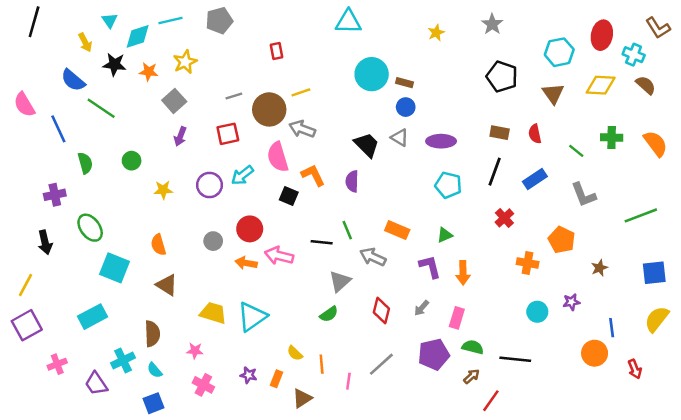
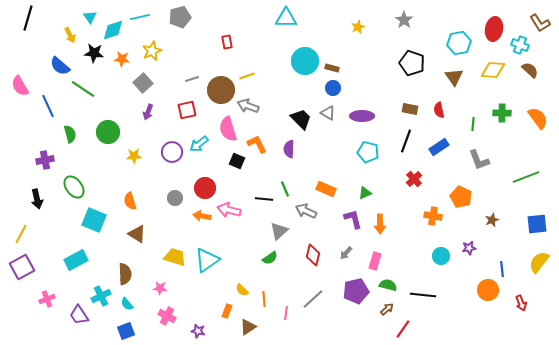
green line: (576, 151) -> (473, 124), turned 56
green circle: (132, 161) -> (108, 132), size x1.5
purple star: (249, 375) -> (198, 331), moved

